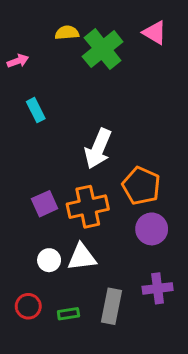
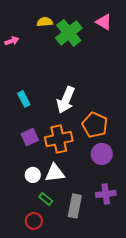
cyan rectangle: (36, 110) -> (24, 99), moved
red circle: (28, 306) -> (34, 221), moved
green rectangle: (68, 314) -> (46, 199), moved, turned 48

